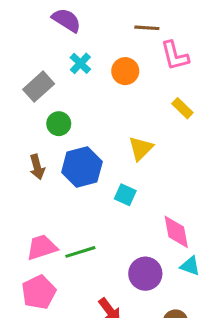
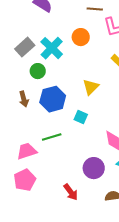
cyan cross: (80, 63) -> (52, 48), moved, size x1.6
green line: (80, 252) -> (52, 137), moved

